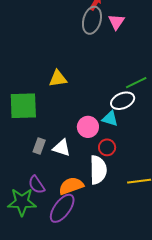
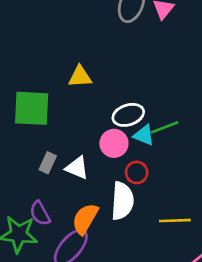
green line: (136, 83) -> (165, 127), moved
white ellipse: (123, 101) -> (128, 115), moved
orange semicircle: (71, 186) -> (85, 219), turned -45

